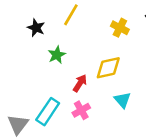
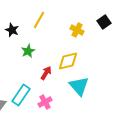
cyan triangle: (122, 100) -> (79, 86), size x1.5
pink cross: (81, 110) -> (45, 102), moved

